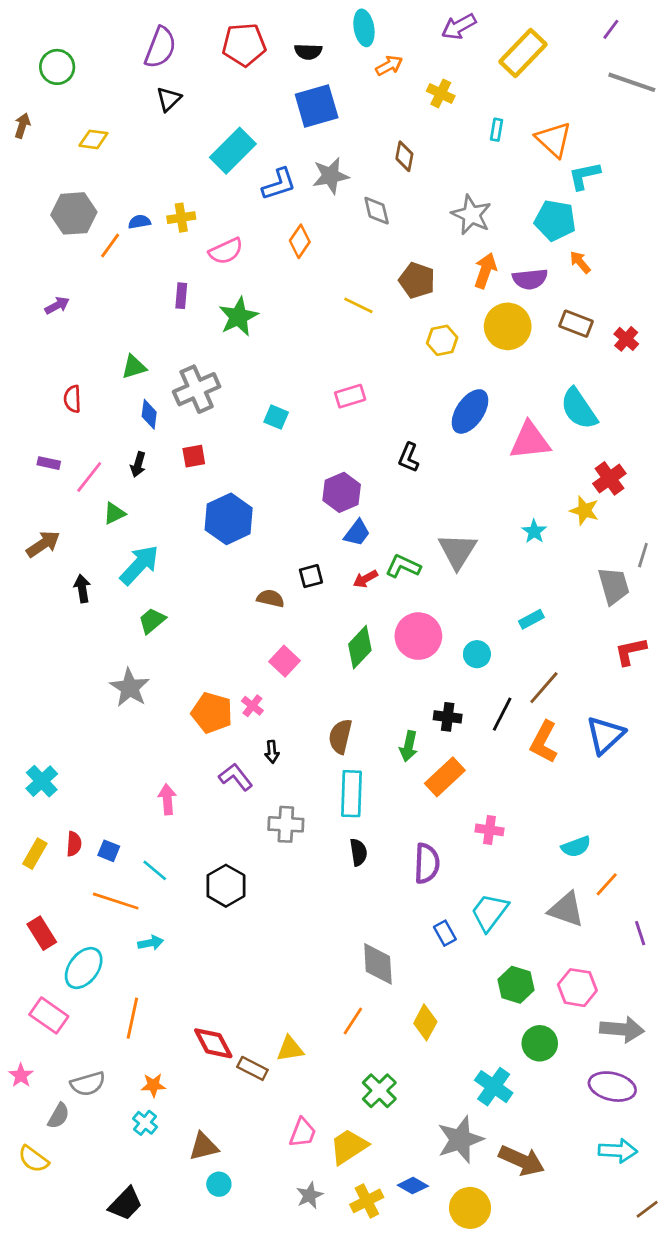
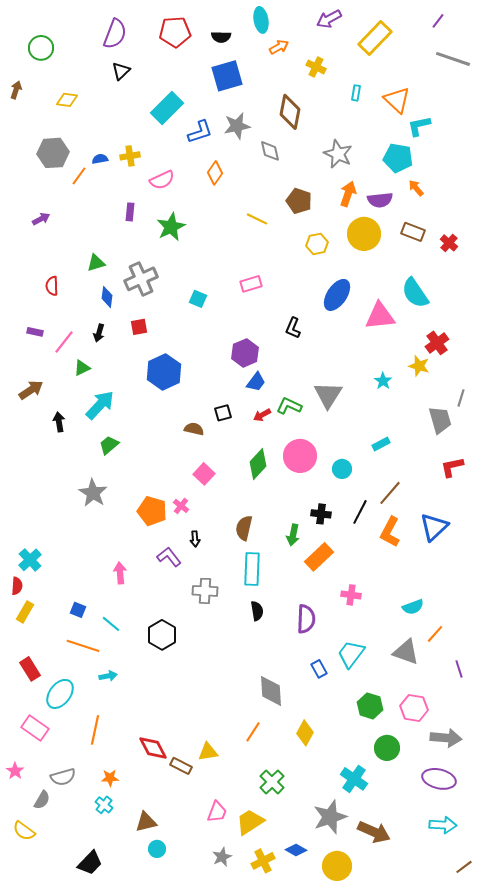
brown diamond: (404, 156) -> (290, 112), size x1.6
red semicircle: (74, 844) -> (17, 586), moved

